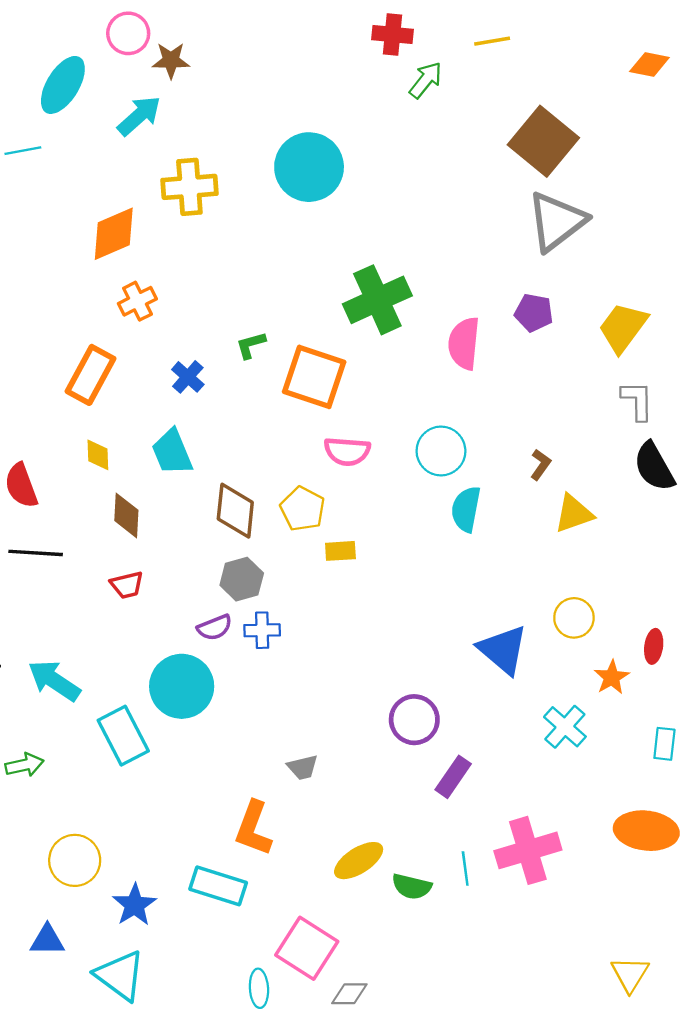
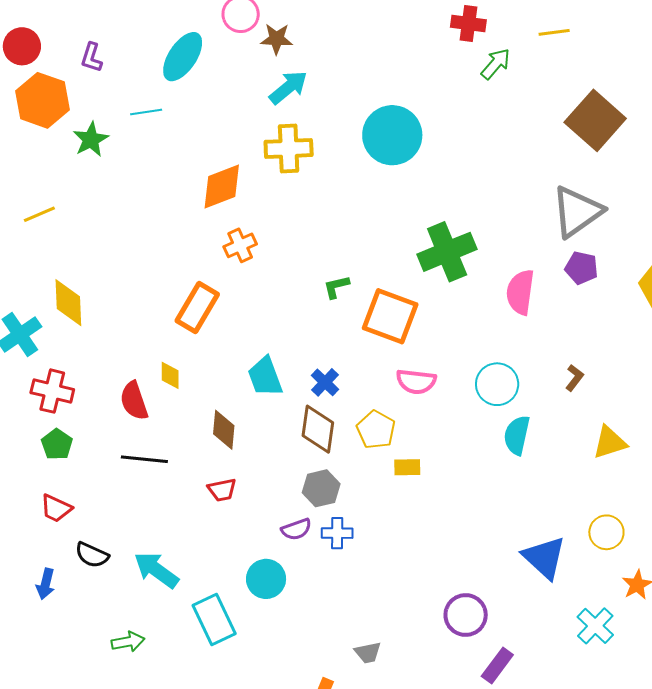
cyan arrow: (139, 116) -> (288, 87), moved
gray triangle: (557, 221) -> (577, 212), moved
blue cross: (188, 377) -> (325, 382), moved
yellow diamond: (98, 455) -> (170, 375), moved
brown L-shape: (541, 465) -> (574, 378), moved
cyan circle: (182, 686) -> (266, 579), size x0.7

